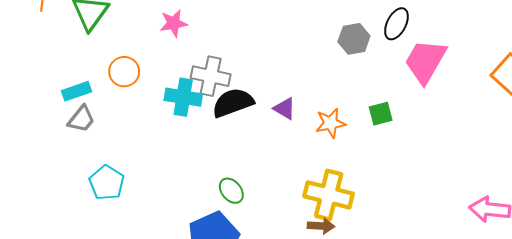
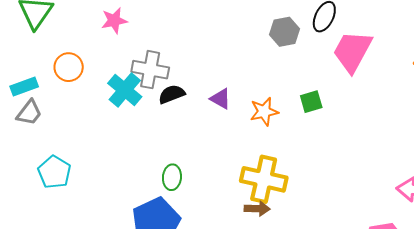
cyan cross: (183, 97) -> (125, 90), turned 32
black semicircle: (233, 103) -> (172, 94), size x0.7
green ellipse: (231, 191) -> (172, 177), turned 45

